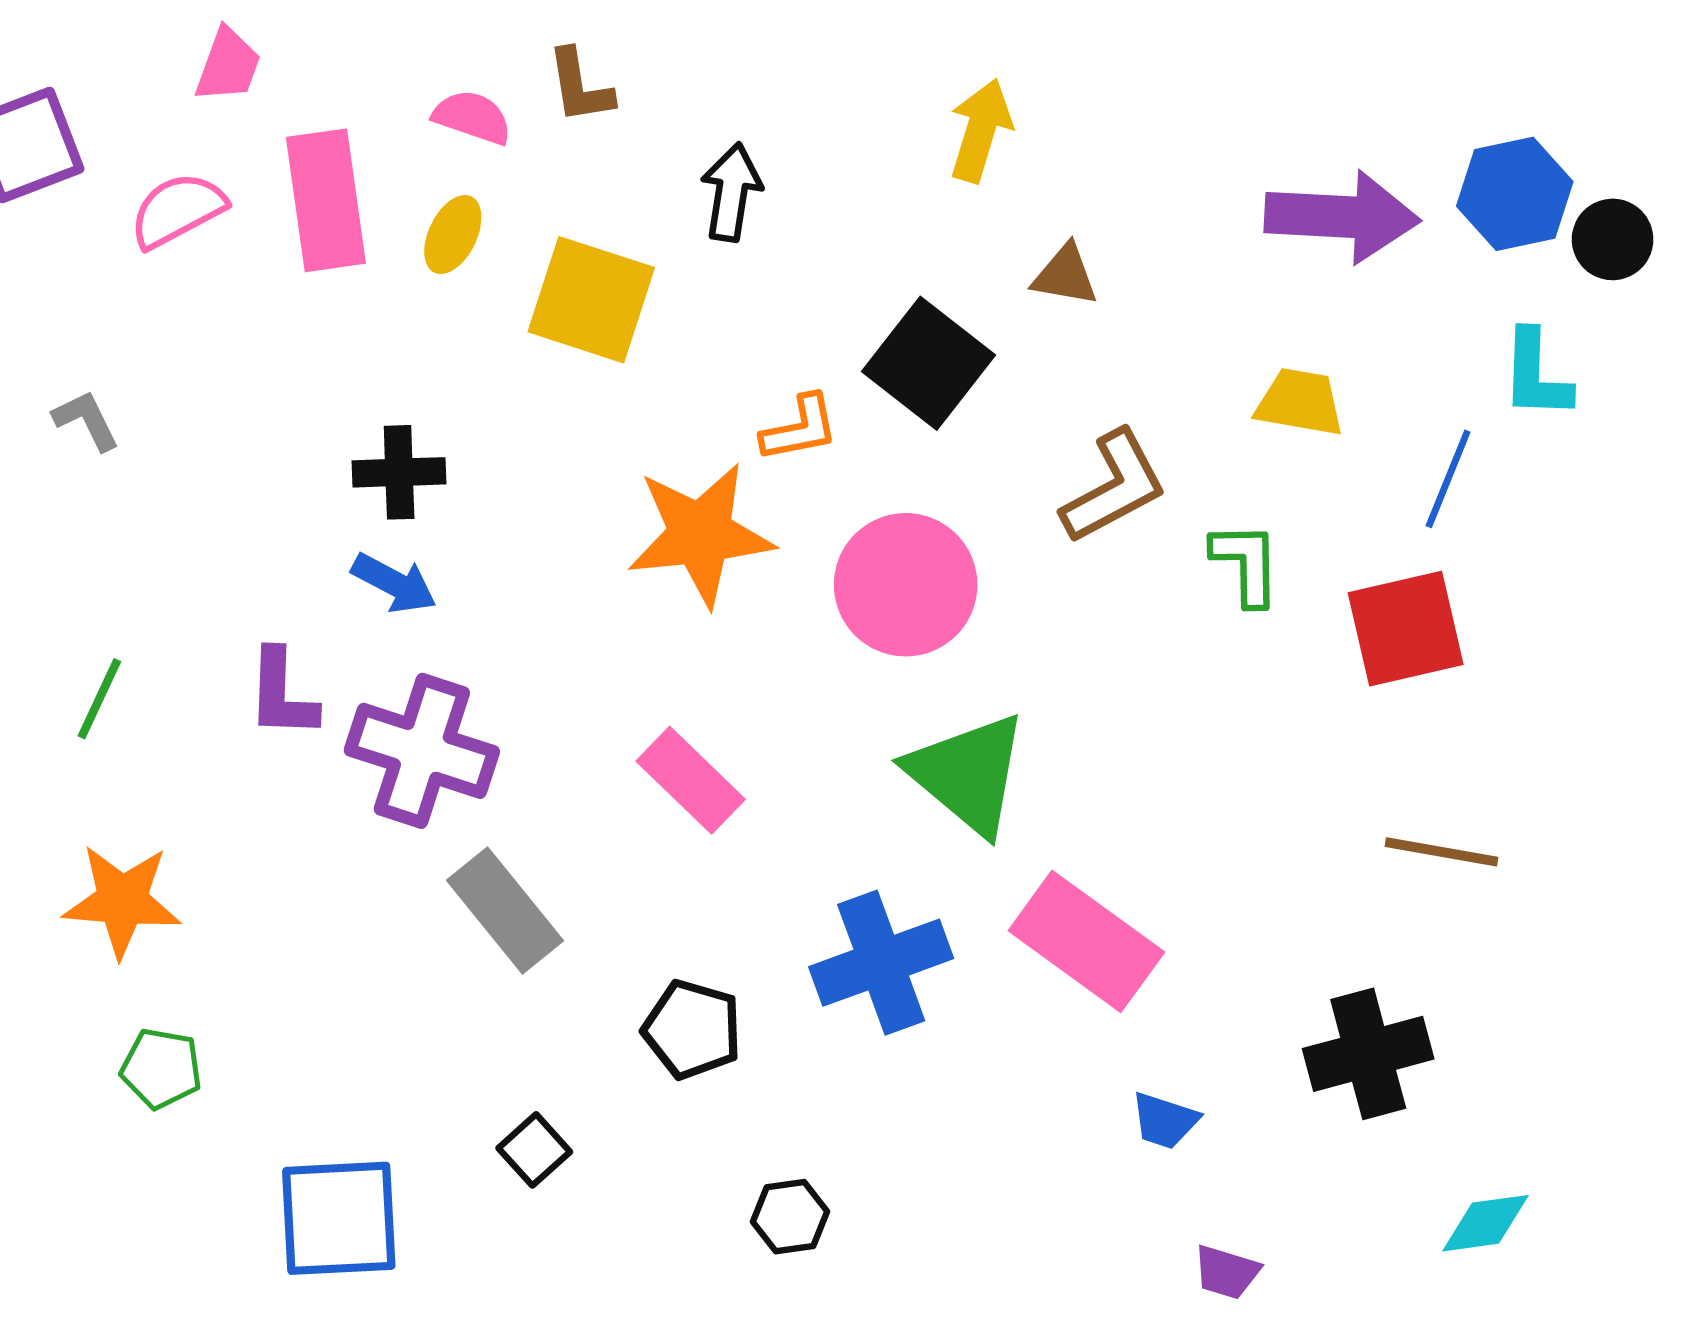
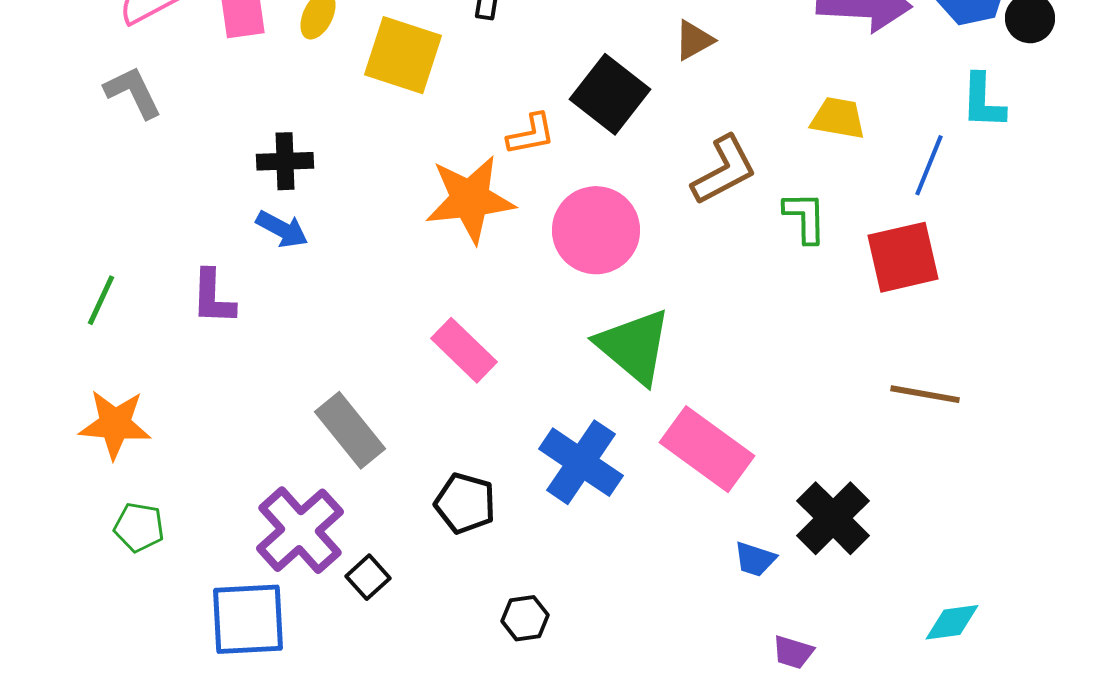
brown triangle: (1065, 275) -> (694, 40), turned -39
gray L-shape: (86, 420) -> (133, 92), moved, size x1.4
purple cross: (422, 751) -> (300, 530), moved, turned 30
blue cross: (881, 963) -> (581, 462), turned -36
black cross: (1368, 1054) -> (833, 518), moved, turned -30

